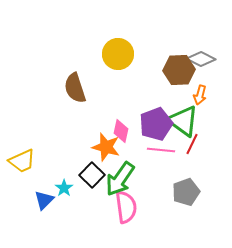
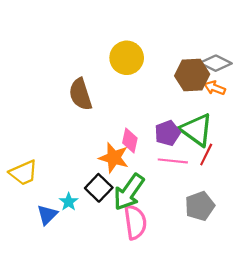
orange arrow: (200, 95) -> (215, 88), moved, turned 96
purple pentagon: (156, 124) -> (167, 133), size x0.7

